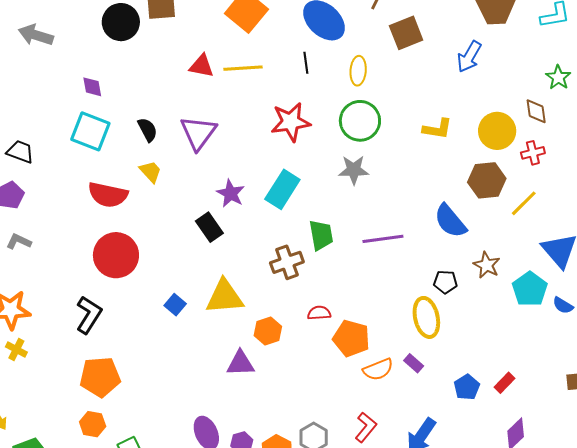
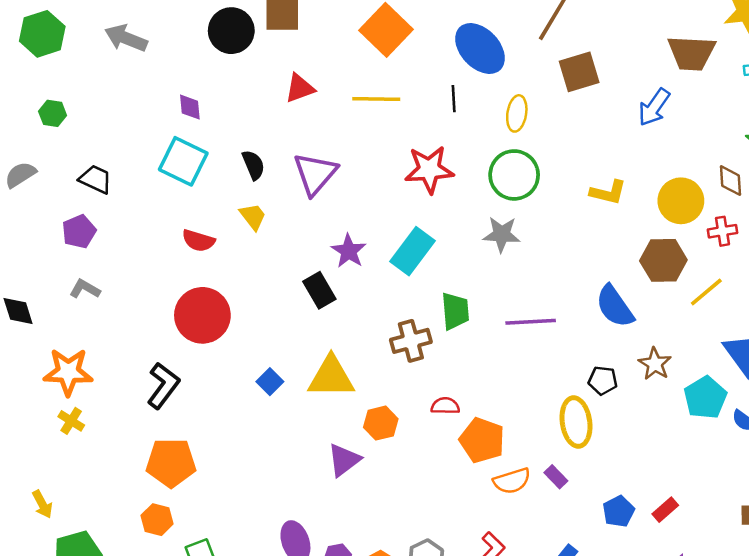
red triangle: (201, 66) -> (300, 88), moved, turned -36
red semicircle: (108, 195) -> (198, 241), size x0.7
purple triangle: (240, 363) -> (344, 460), turned -40

